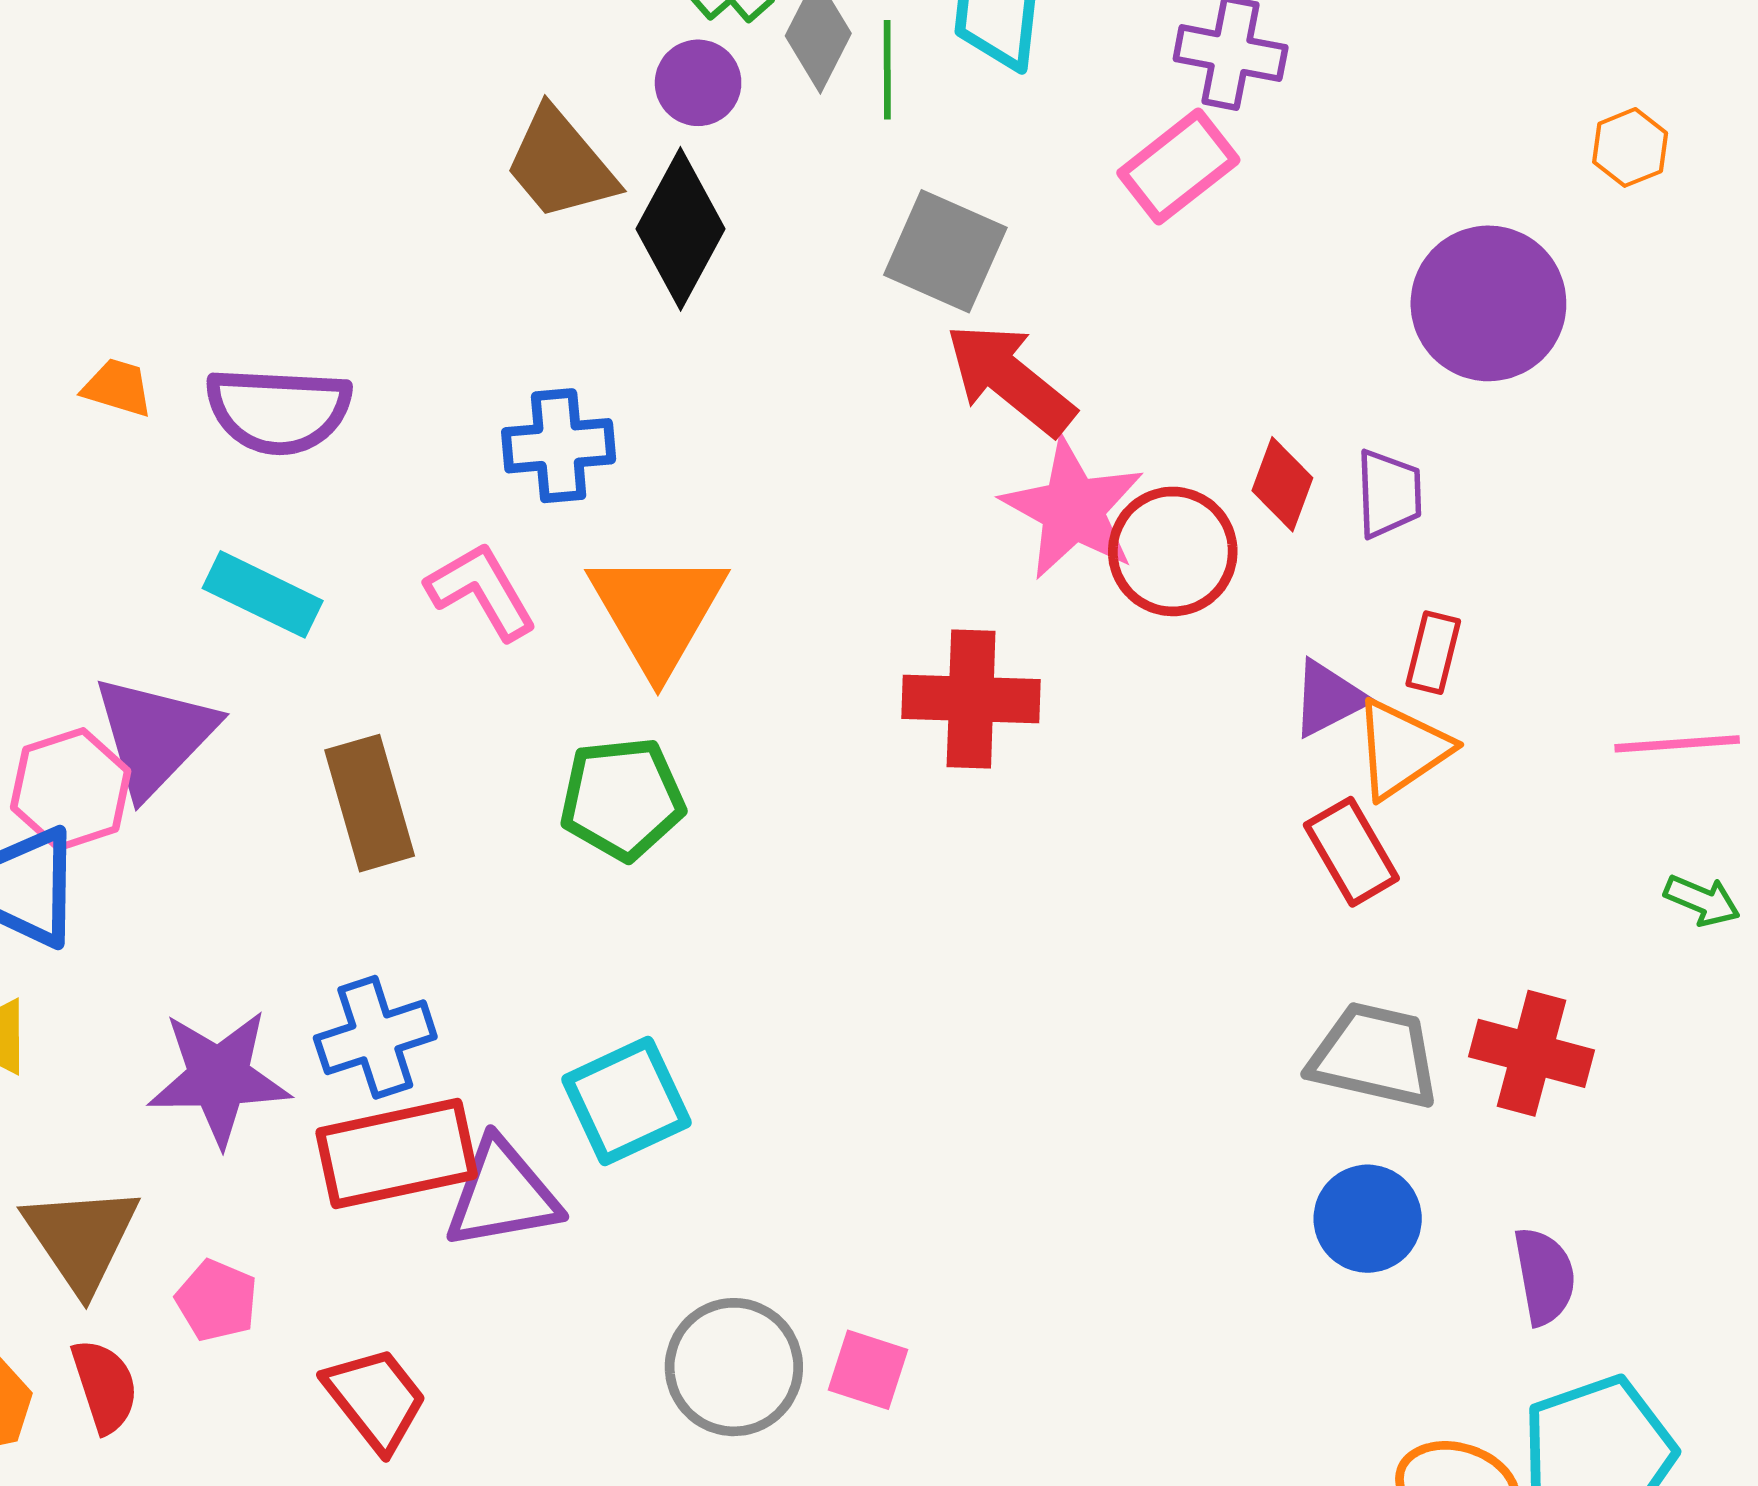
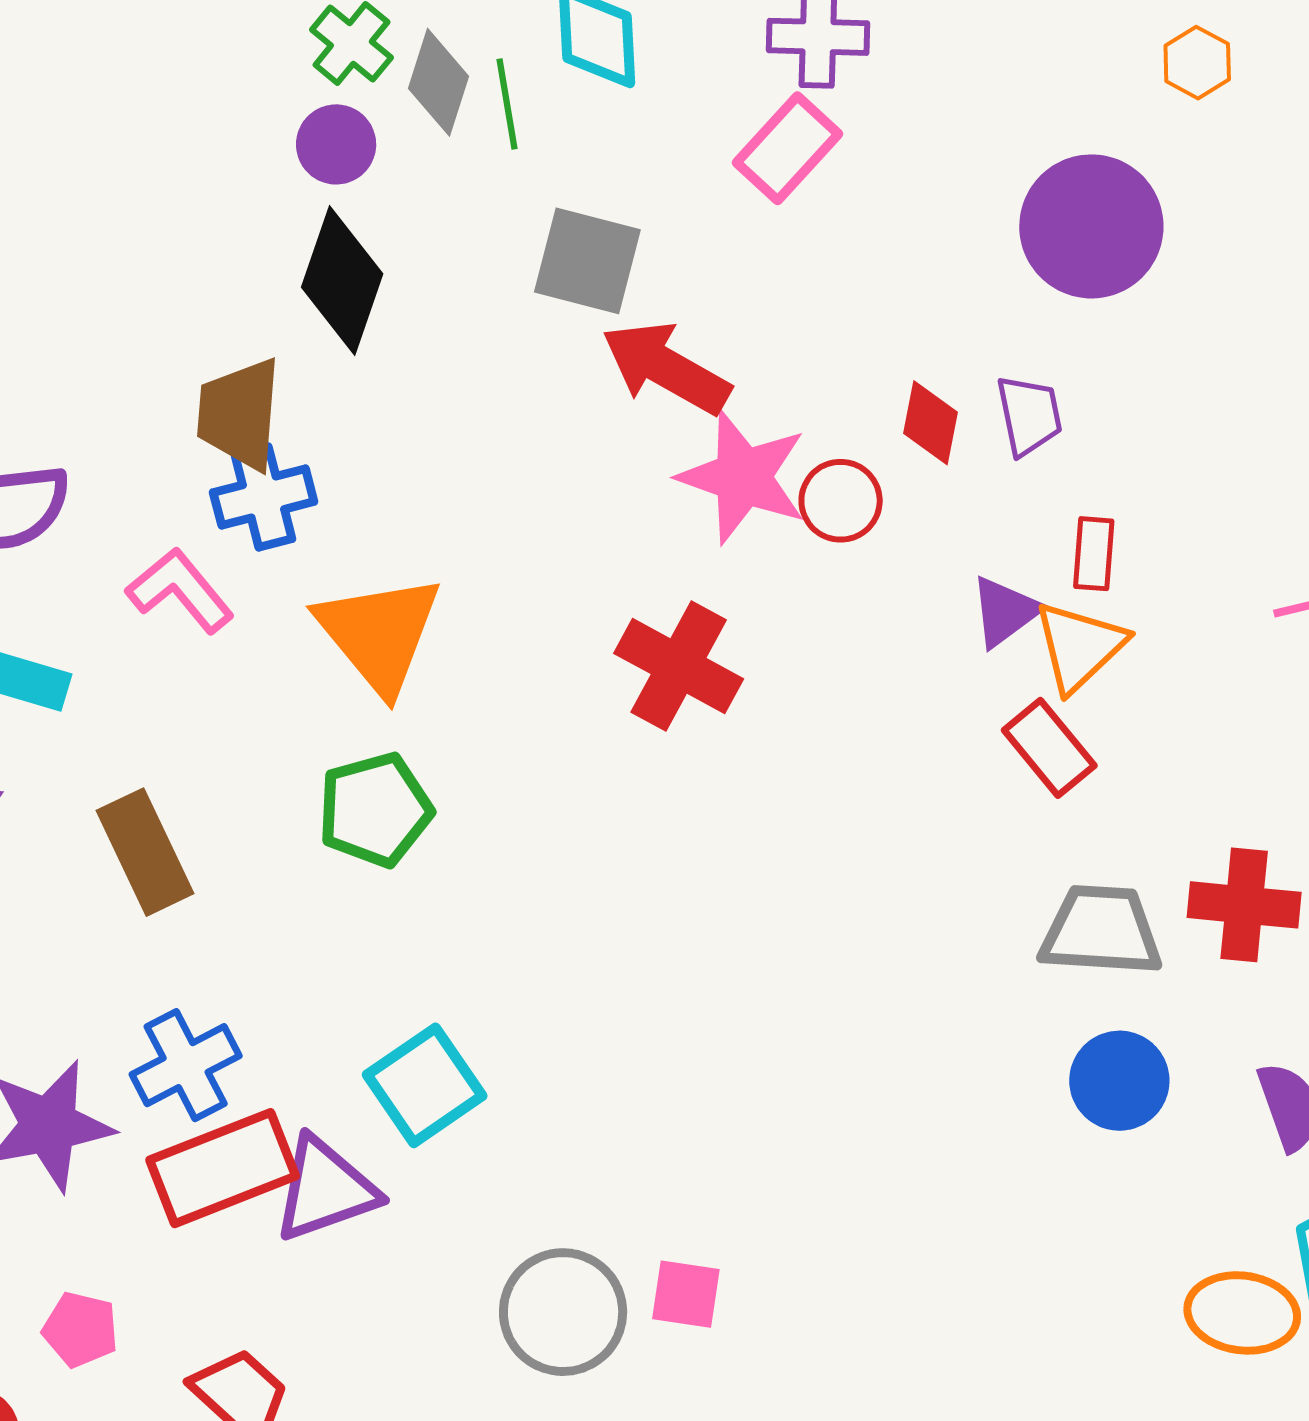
brown trapezoid: (560, 164) -> (239, 414), moved, turned 54
red circle: (1173, 551) -> (841, 501), size x0.7
pink L-shape: (482, 591) -> (180, 590), moved
red cross: (971, 699) -> (679, 666), turned 36

